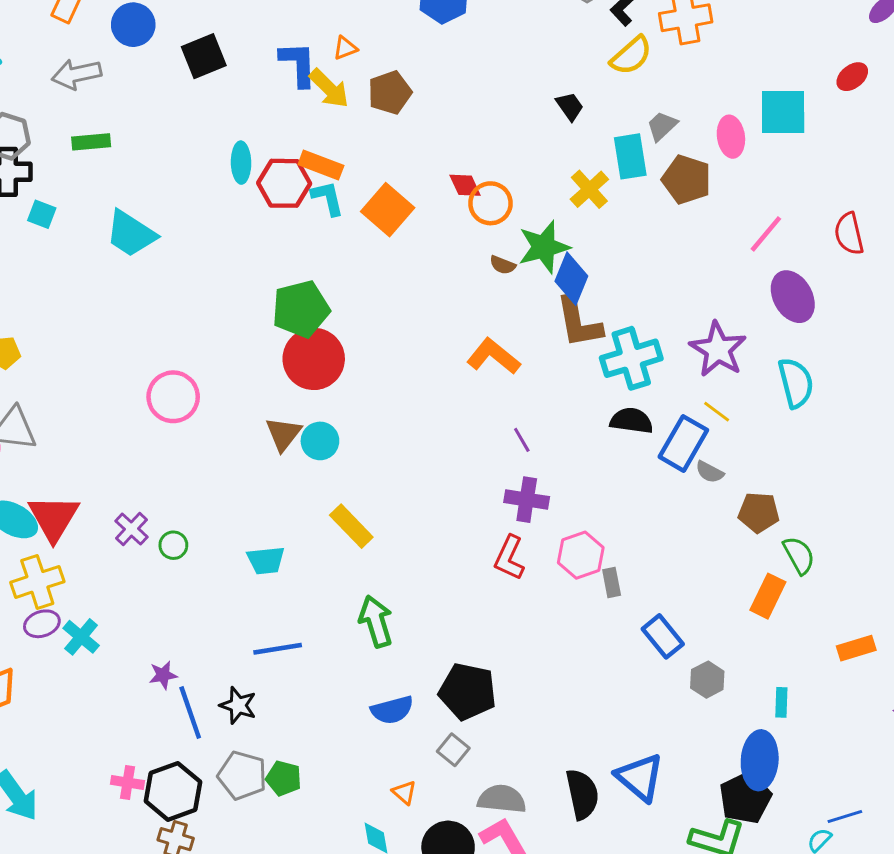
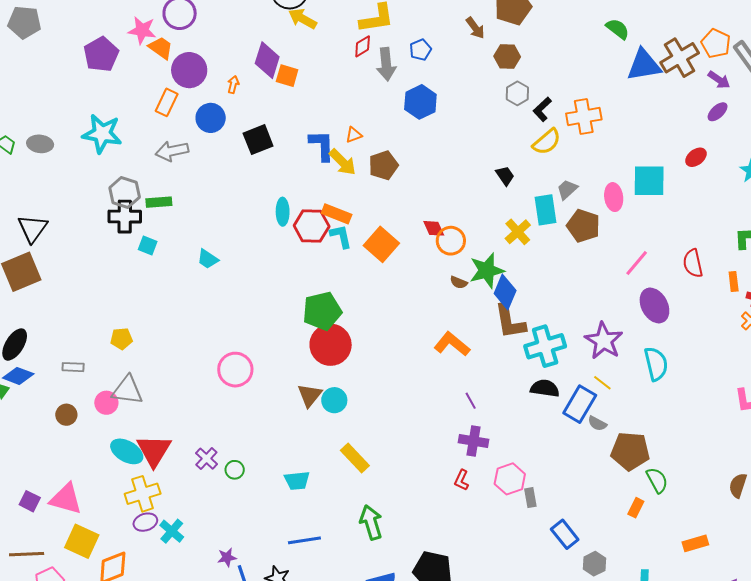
green rectangle: (91, 142) -> (159, 202), moved
cyan trapezoid: (131, 234) -> (208, 259), size x0.6
brown pentagon: (759, 512) -> (630, 451), size x1.4
red L-shape: (509, 558) -> (462, 480), size x0.7
orange rectangle: (768, 596) -> (636, 508), size x0.7

